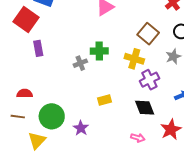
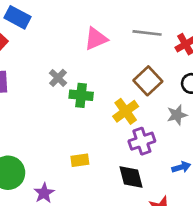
yellow cross: (134, 59) -> (126, 111), turned 30
gray cross: (80, 63) -> (58, 78), moved, turned -32

